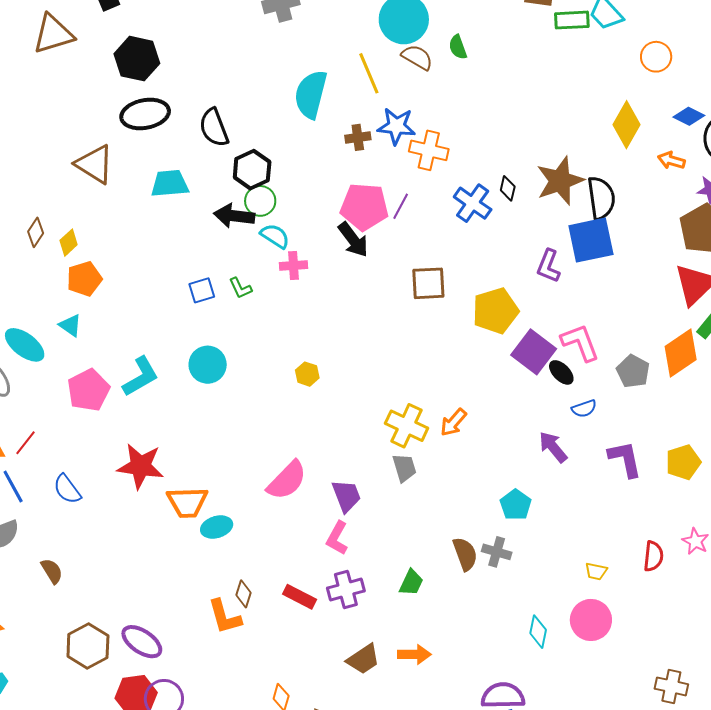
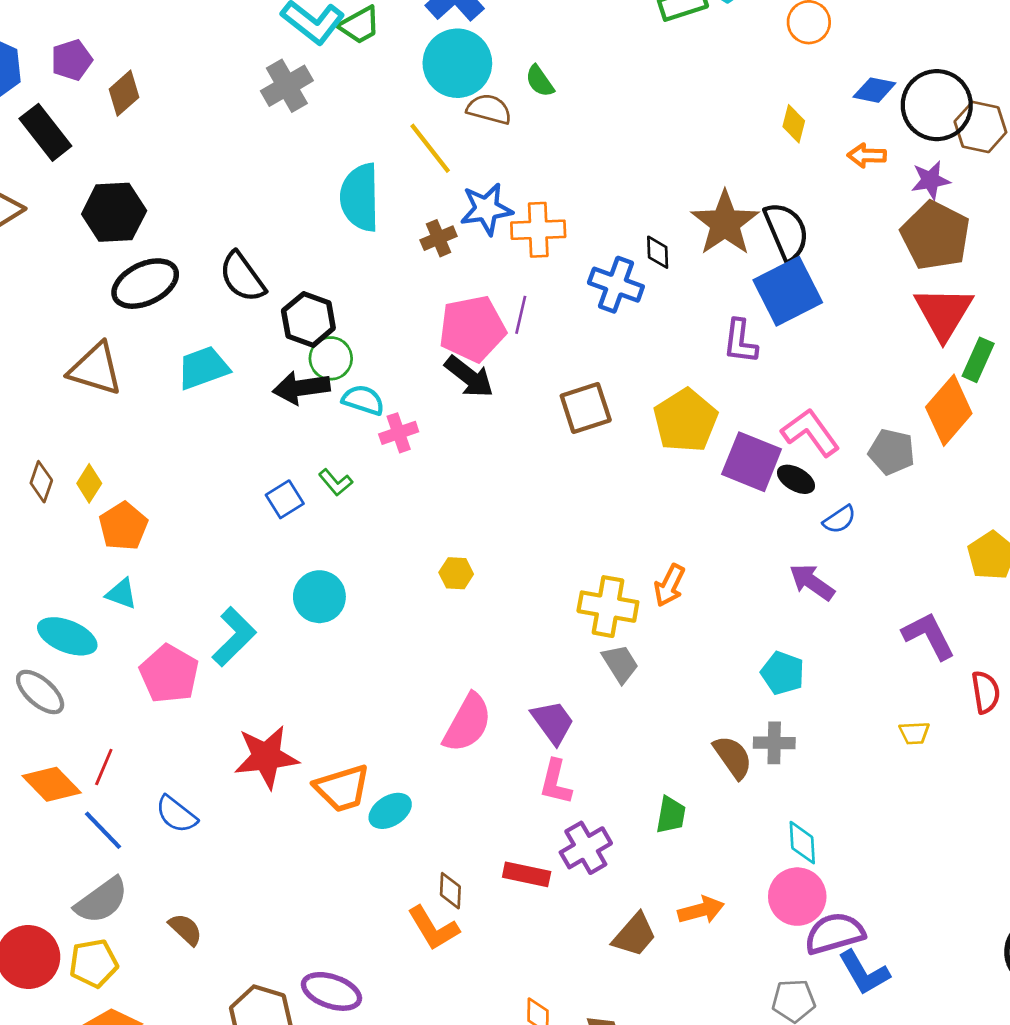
yellow diamond: (626, 125) -> (794, 124), size x0.6
purple L-shape: (625, 459) -> (929, 636), moved
pink circle: (591, 620) -> (797, 897), moved
cyan diamond: (538, 632) -> (802, 843), moved

